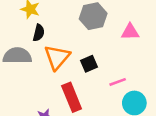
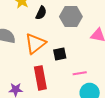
black semicircle: (39, 33) -> (41, 13), moved

